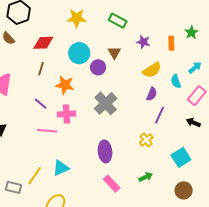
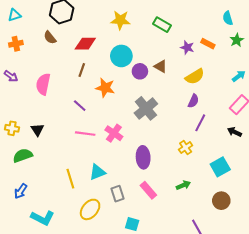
orange rectangle: (171, 43) -> (208, 44), moved, turned -64
brown triangle: (114, 53) -> (161, 66), moved, turned -32
cyan semicircle: (176, 81) -> (228, 18), moved
pink cross: (66, 114) -> (114, 133), moved, turned 36
yellow line: (35, 176) -> (70, 179), turned -54
gray rectangle: (14, 187) -> (118, 194), moved, turned 56

